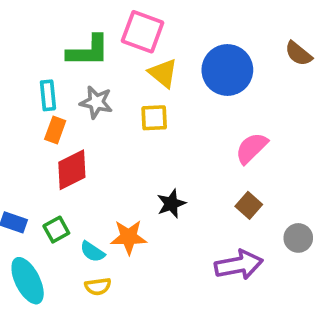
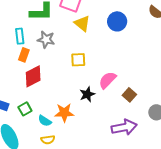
blue circle: (227, 70) -> (117, 21), size x0.7
yellow square: (154, 118) -> (78, 60), moved
pink semicircle: (251, 148) -> (107, 80), moved

